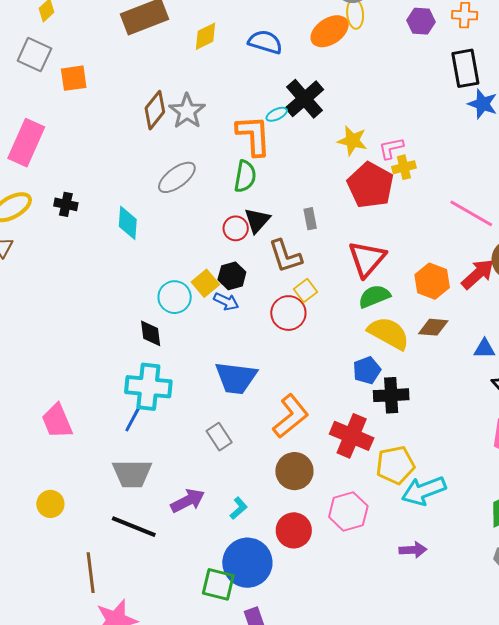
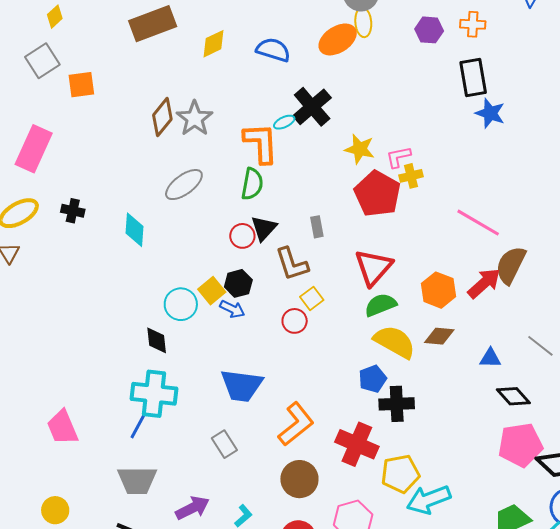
gray square: (34, 55) -> (42, 61), turned 32
red circle: (288, 313) -> (295, 321), size x0.7

